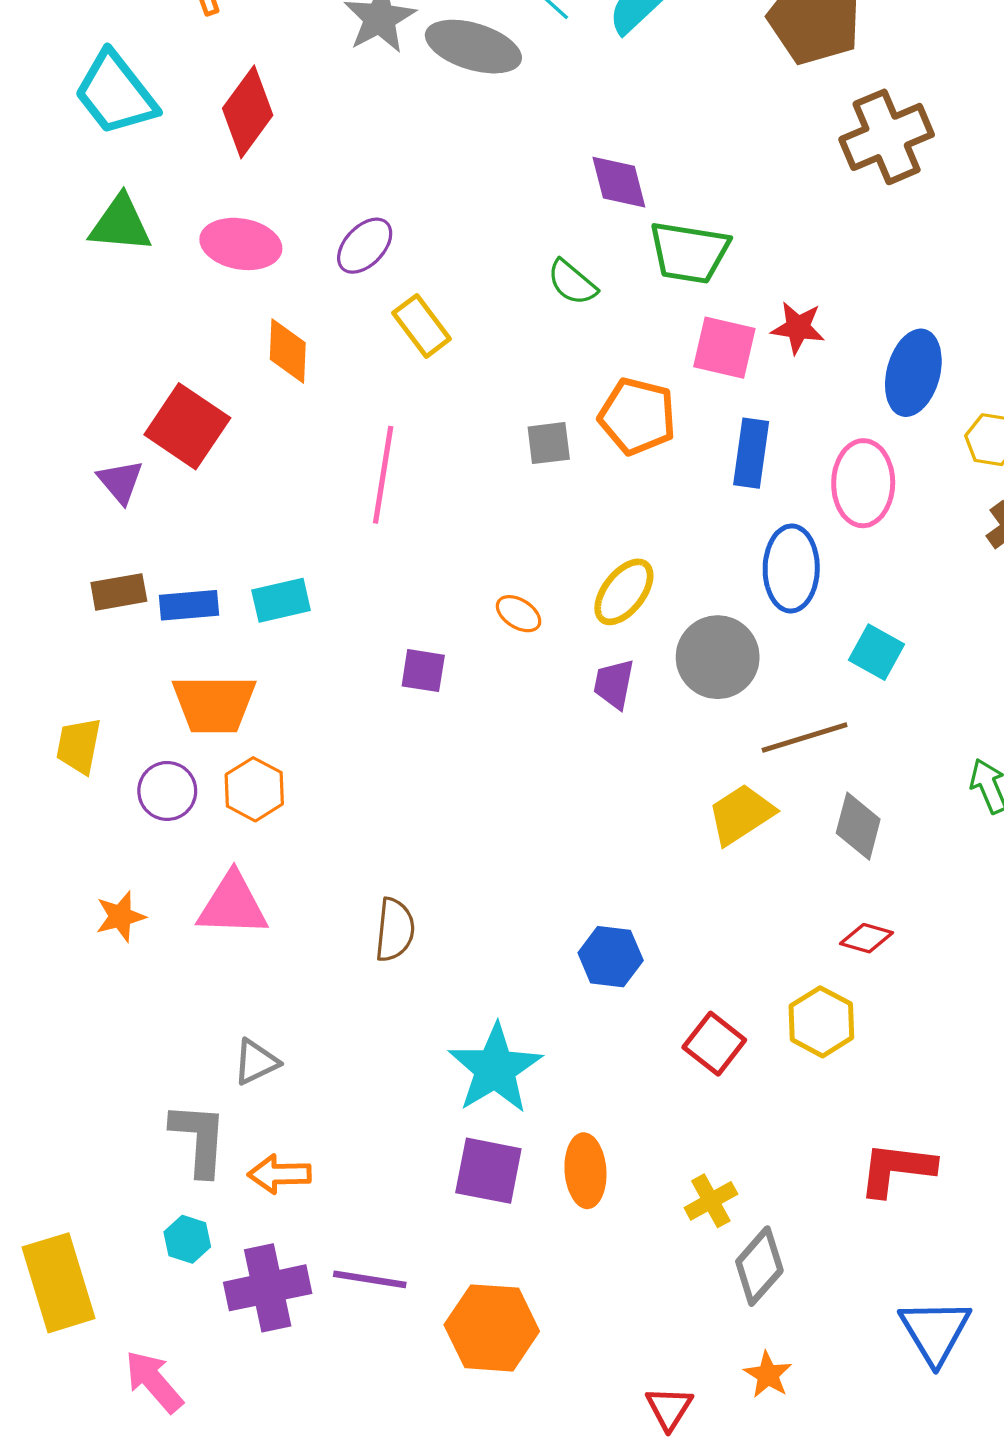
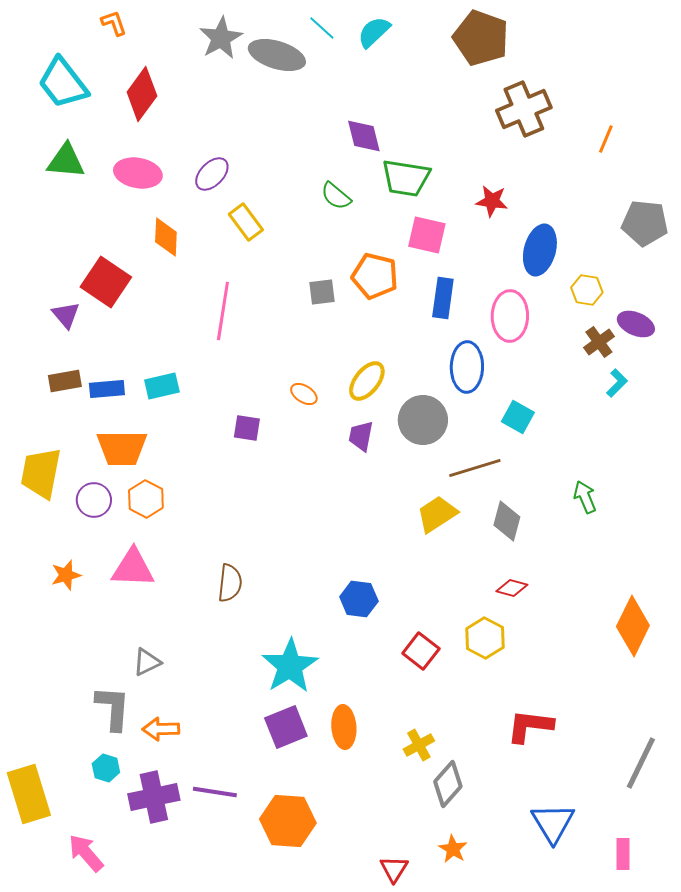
red star: (798, 328) -> (492, 201), moved
yellow trapezoid: (79, 746) -> (41, 473), size x1.5
purple square: (488, 1171) -> (286, 727), turned -33

